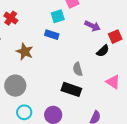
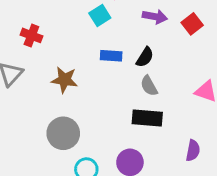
blue rectangle: (52, 35) -> (111, 56), moved
black semicircle: (103, 51) -> (145, 57), moved

